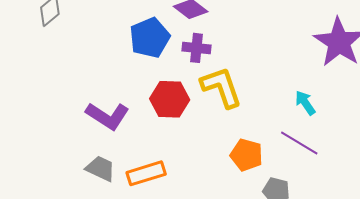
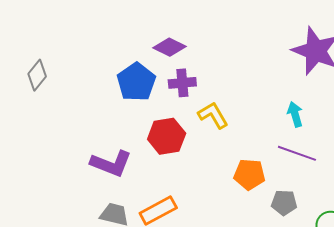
yellow L-shape: (221, 87) -> (213, 115), size x0.7
cyan arrow: (305, 103) -> (295, 114), turned 30

